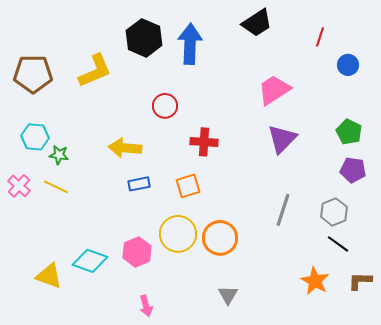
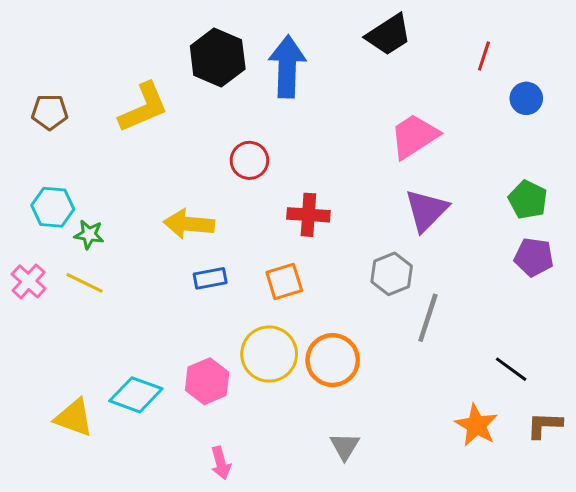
brown pentagon: (33, 74) -> (50, 112), size x0.6
gray hexagon: (334, 212) -> (392, 274), moved

